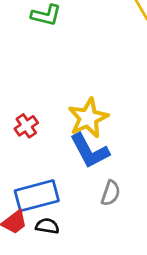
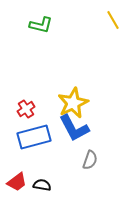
blue rectangle: (37, 196) -> (34, 137), moved

